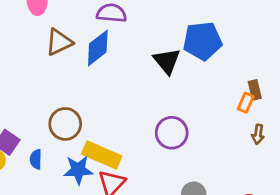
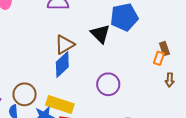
brown triangle: (59, 42) -> (65, 45), moved
blue diamond: (98, 48) -> (62, 65), moved
brown circle: (65, 124) -> (25, 94), moved

